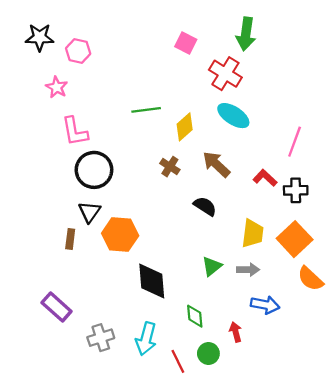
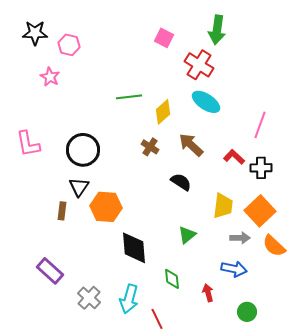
pink L-shape: (75, 131) -> (28, 144), moved
gray arrow: (248, 270) -> (240, 238), moved
gray cross: (101, 338) -> (89, 298), turned -30
green circle: (208, 353) -> (247, 312), moved

